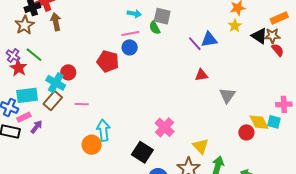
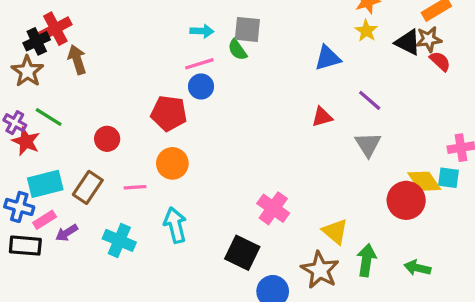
purple line: (195, 44) -> (370, 100), moved
cyan cross: (56, 83) -> (119, 240), moved
purple arrow: (36, 127) -> (67, 233), turned -152
red circle: (246, 132) -> (406, 200), size x1.5
orange circle: (92, 145) -> (172, 163), moved

